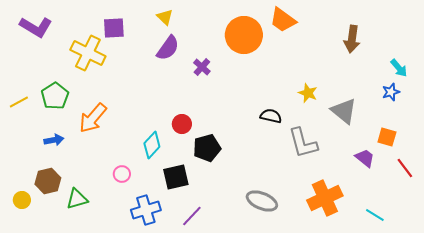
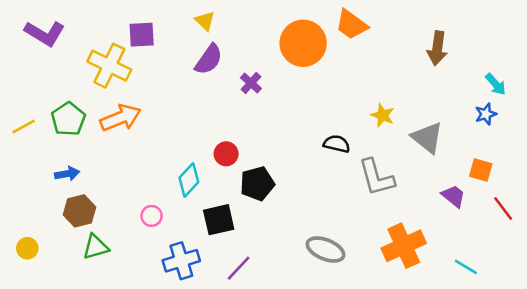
orange arrow: (93, 118) -> (120, 118), moved, turned -152
brown hexagon: (48, 181) -> (80, 211), moved

